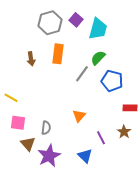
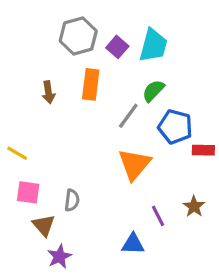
purple square: (76, 20) -> (117, 47), moved
red rectangle: (130, 108) -> (203, 150), moved
orange triangle: (79, 116) -> (135, 164), moved, size x1.6
purple star: (49, 156) -> (59, 257), moved, size x0.7
blue triangle: (85, 156) -> (133, 244), turned -42

